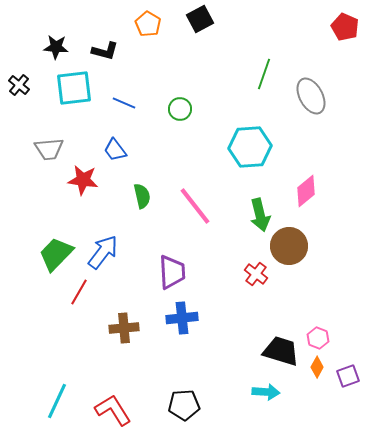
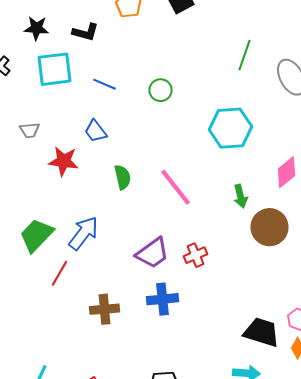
gray trapezoid: (49, 149) -> (30, 130), size x0.7
green arrow: (260, 215) -> (240, 196), size x0.7
purple trapezoid: (172, 272) -> (152, 253), turned 57
red cross: (256, 274) -> (196, 255), moved, turned 30

